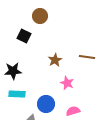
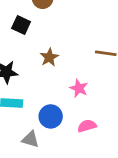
brown star: (55, 60) -> (49, 57), moved

